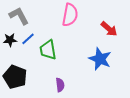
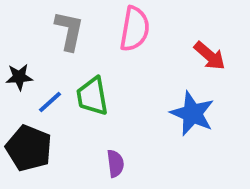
gray L-shape: (19, 16) -> (69, 31), moved, turned 40
blue line: (28, 39) -> (50, 102), moved

